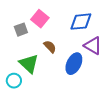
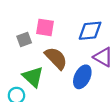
pink square: (40, 19) -> (45, 27), turned -30
brown semicircle: (50, 47) -> (56, 58), size x1.6

